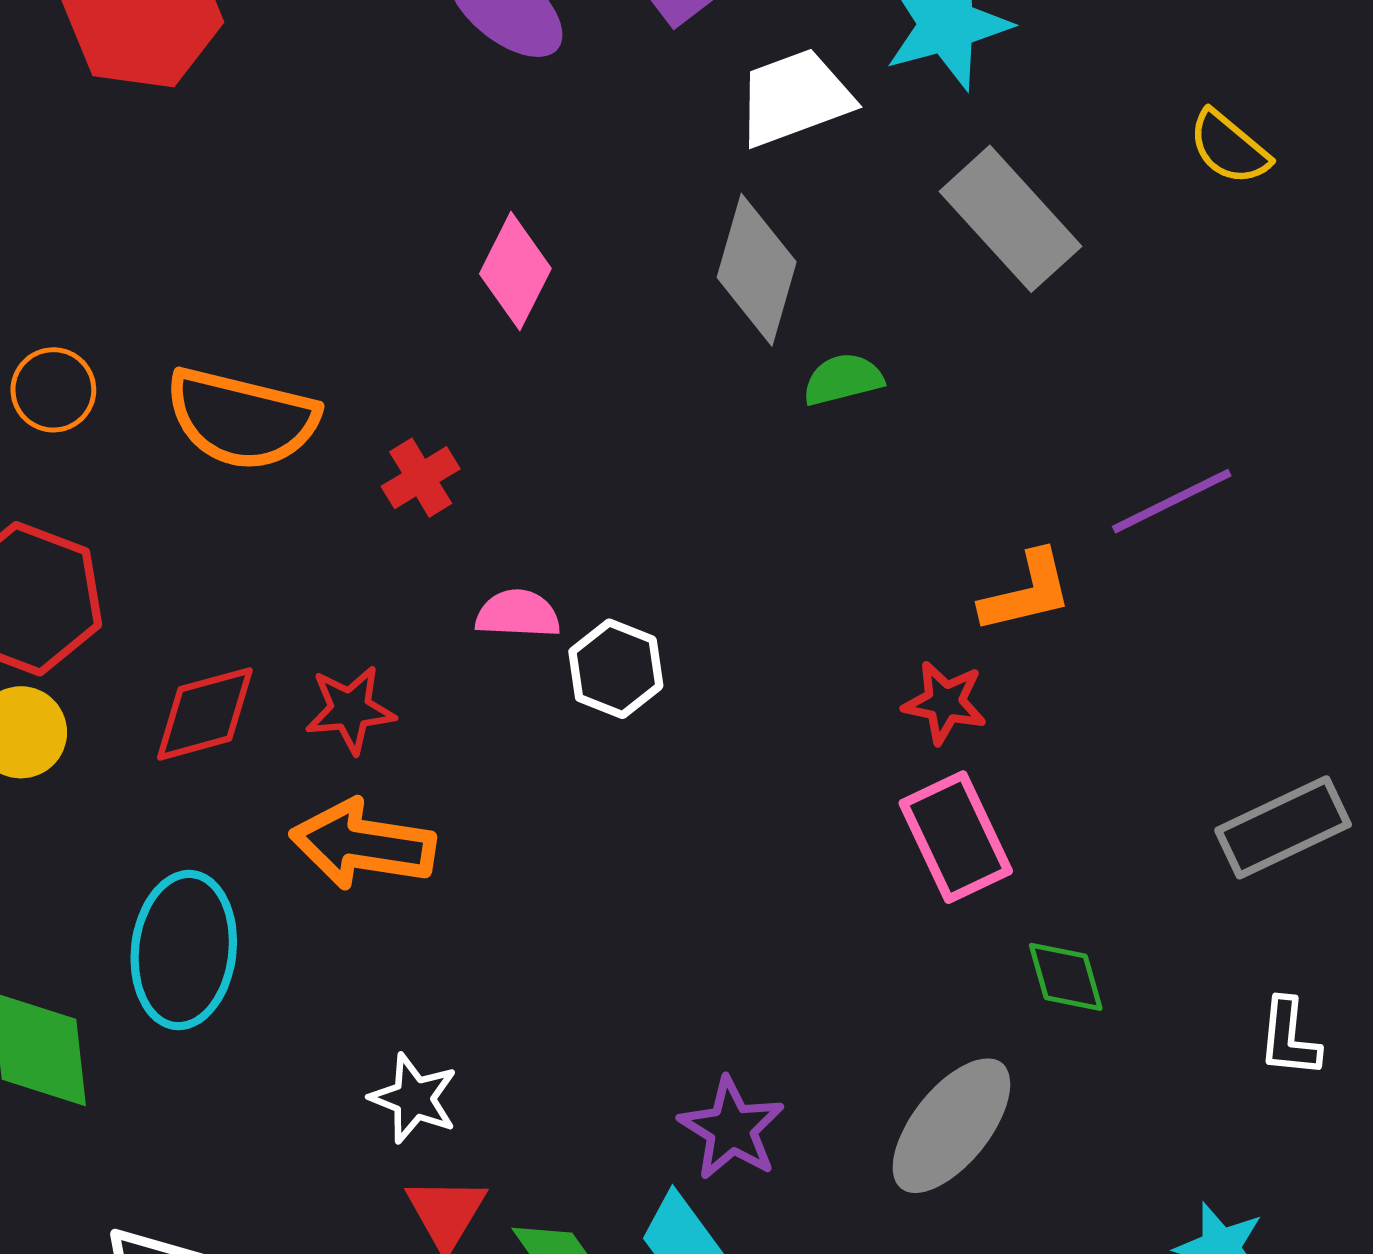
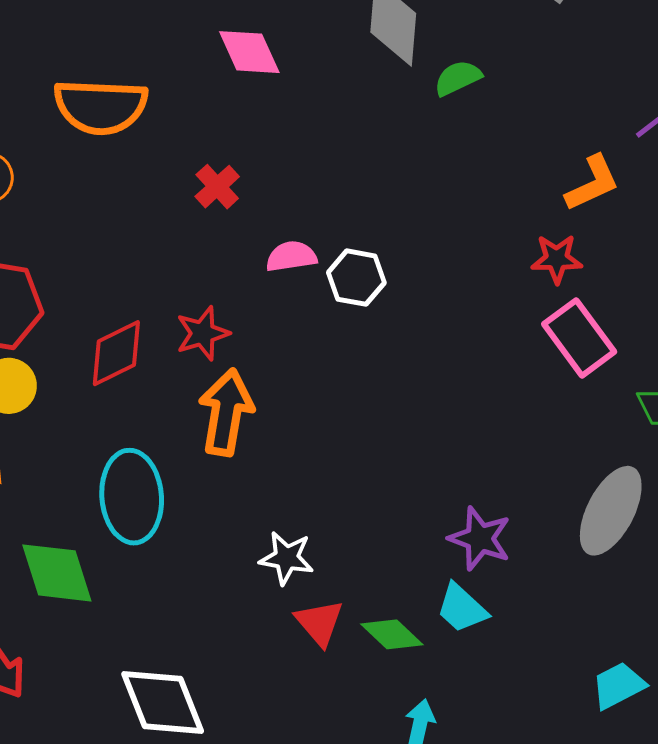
pink diamond: (515, 271) -> (249, 52), turned -40
orange semicircle: (242, 419) -> (101, 107), moved
orange arrow: (363, 844) -> (226, 412), turned 102

